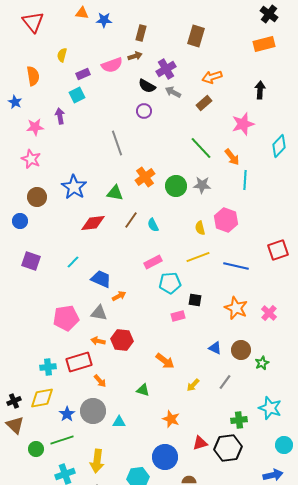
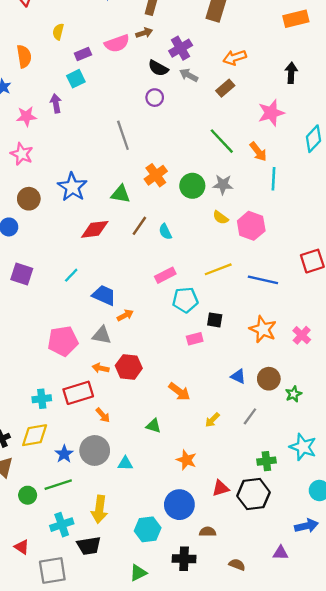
yellow semicircle: (200, 228) -> (221, 218), moved, turned -40

